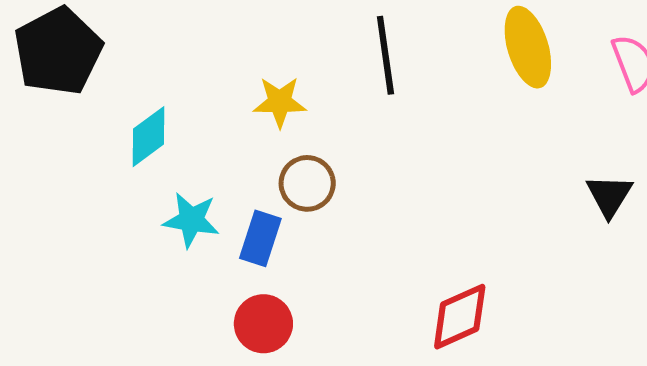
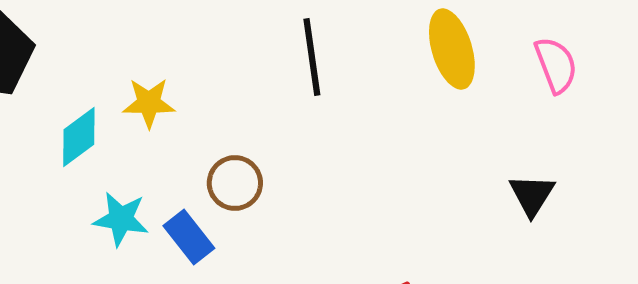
yellow star: (280, 102) -> (149, 103), moved
blue rectangle: (260, 238) -> (189, 237), turned -56

